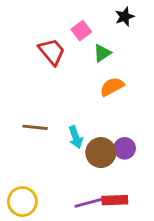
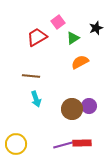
black star: (125, 17) -> (96, 28), moved
red trapezoid: (52, 52) -> (37, 37), turned -80
brown line: (35, 127) -> (31, 76), moved
cyan arrow: (76, 137) -> (36, 99), moved

